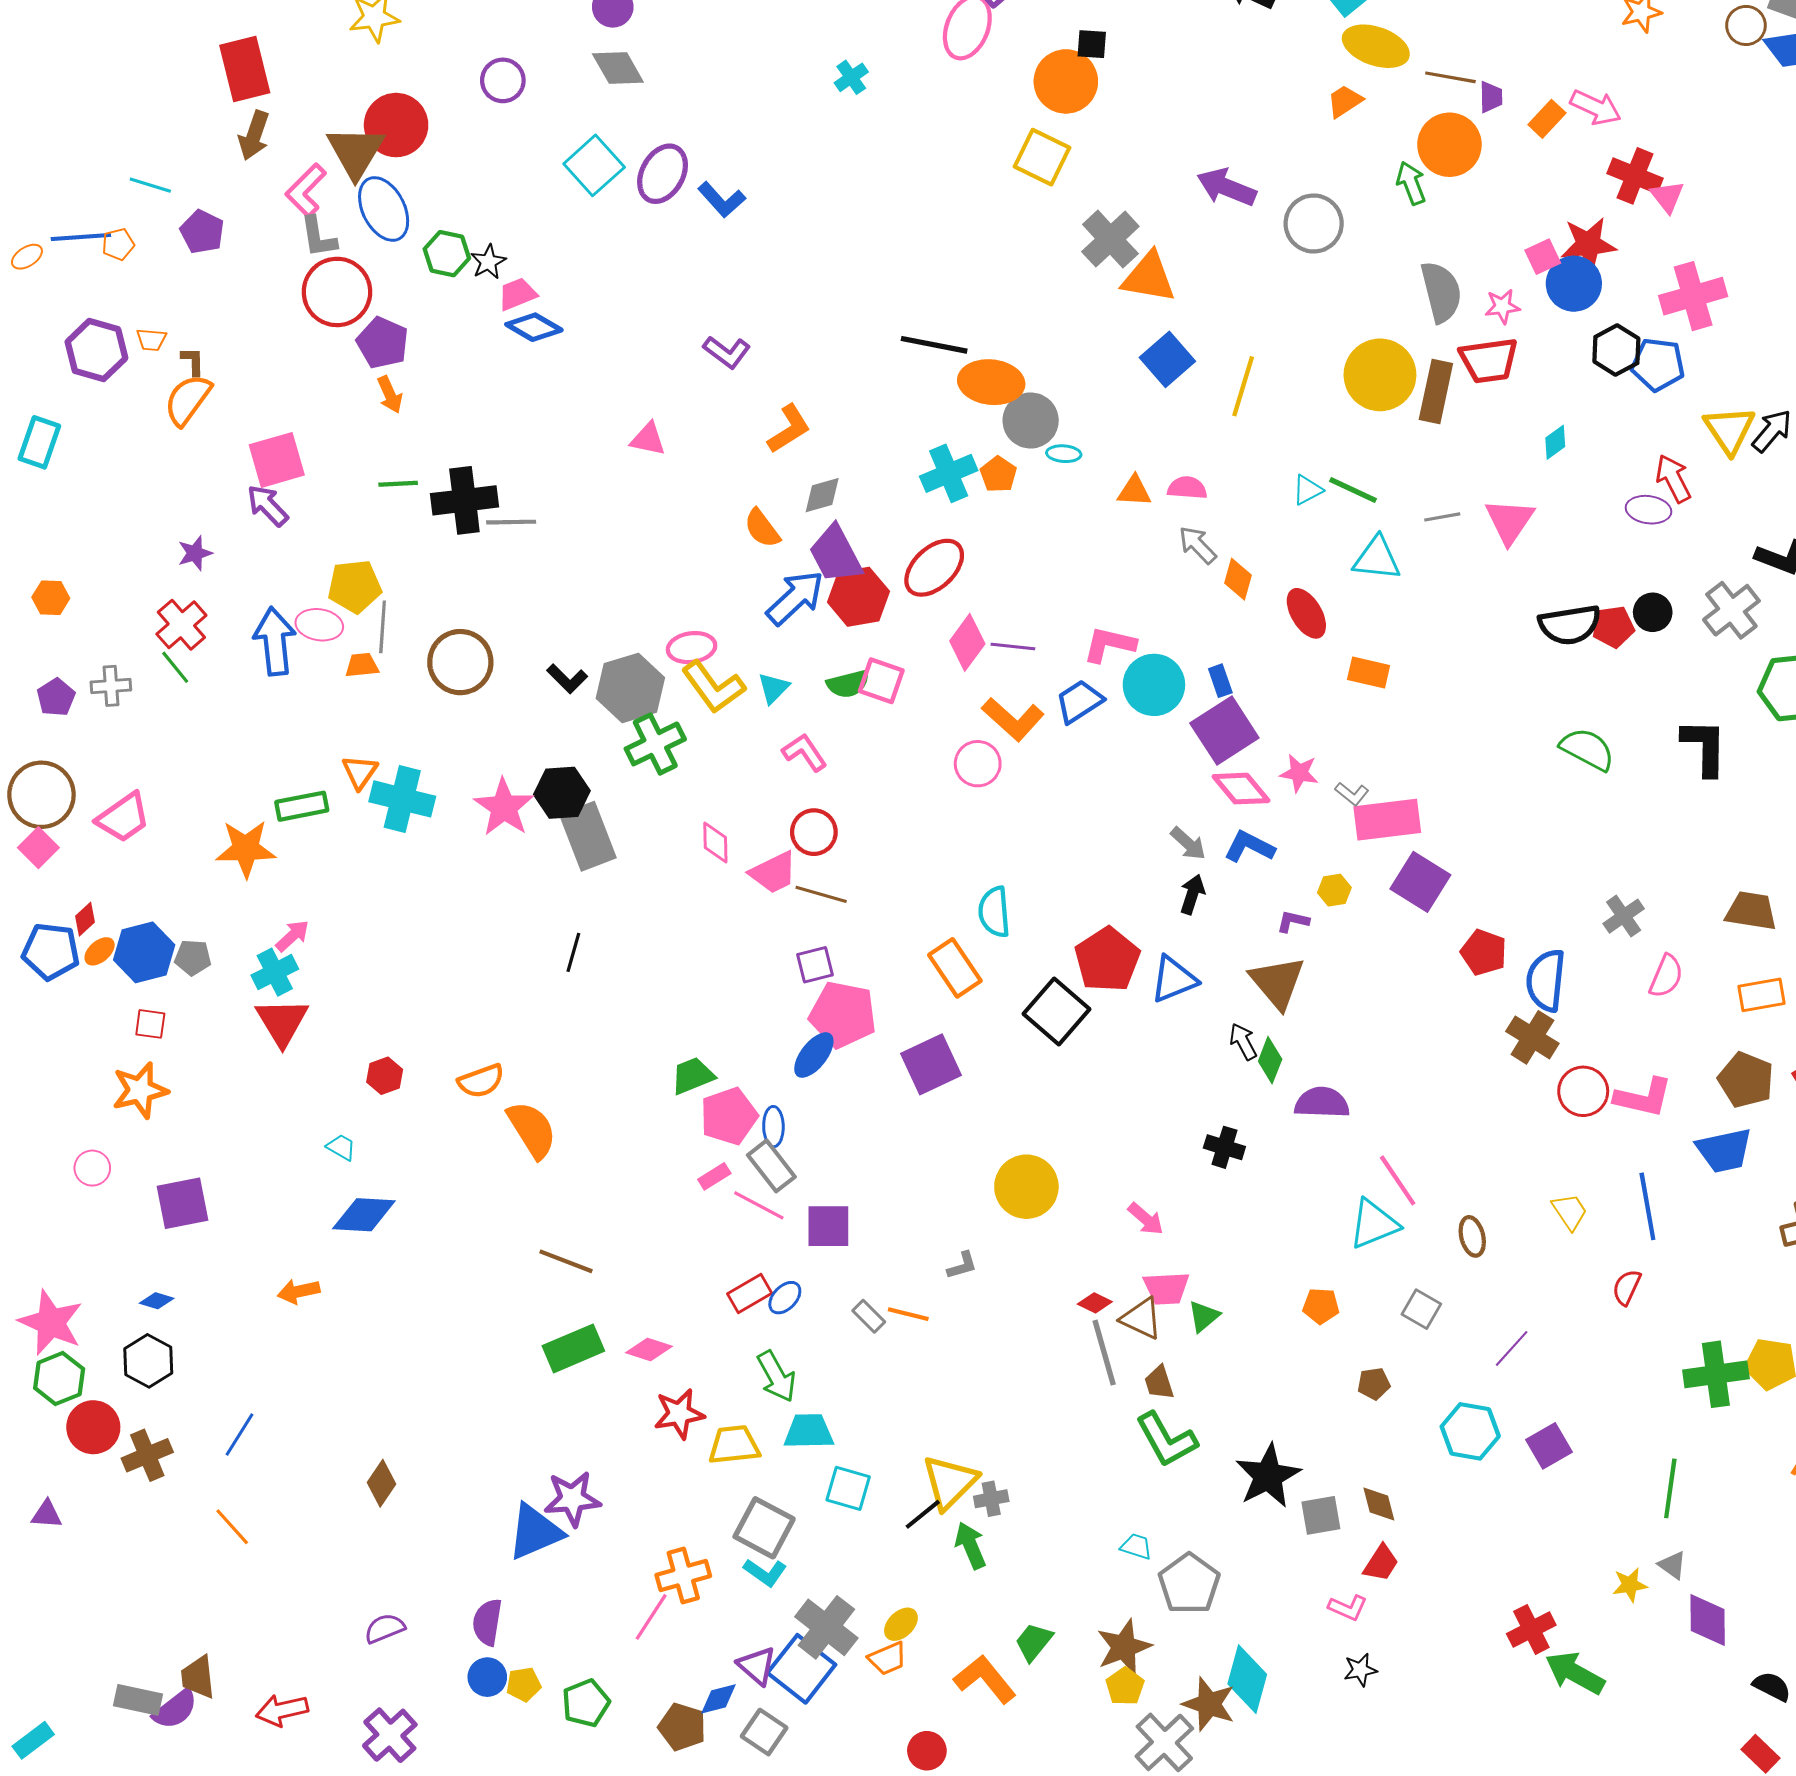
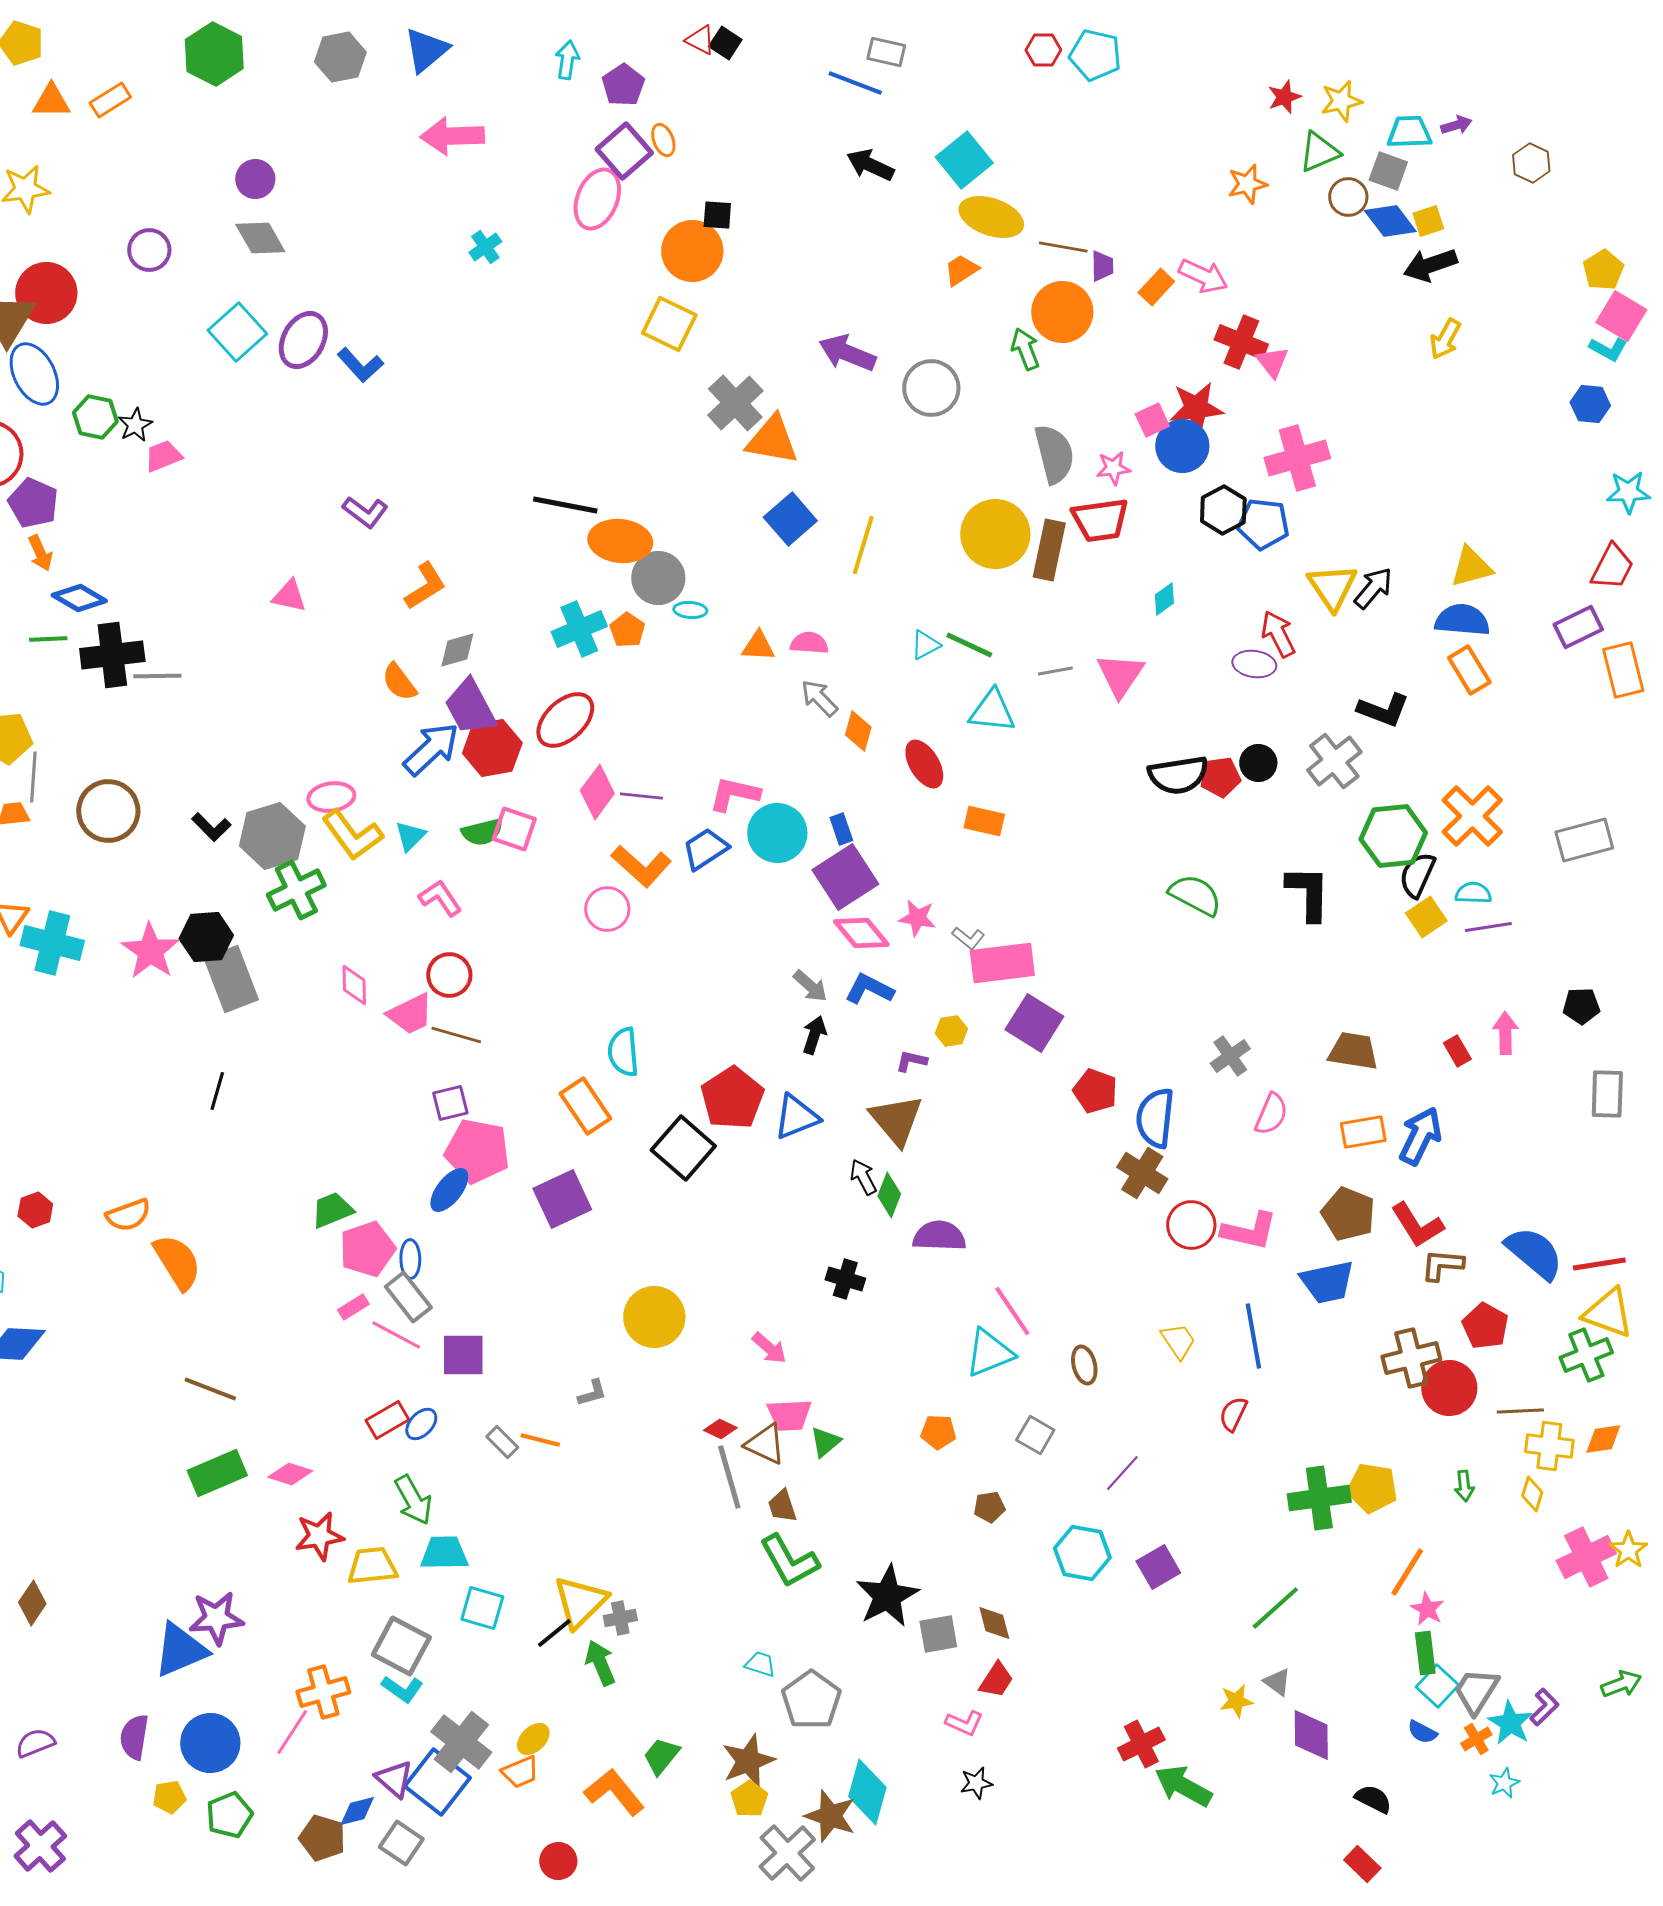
blue diamond: (534, 327) -> (79, 598), moved
green line: (1670, 1488) -> (1275, 1608), turned 40
blue circle: (487, 1677) -> (210, 1743), moved, size x1.6

